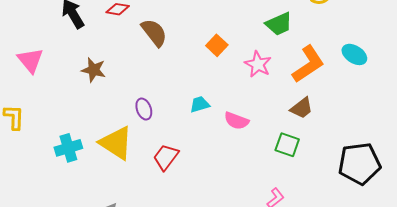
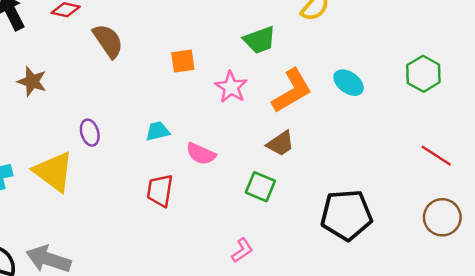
orange square: (217, 45) -> (183, 61), turned 35
red trapezoid: (166, 157) -> (160, 191), moved, turned -32

